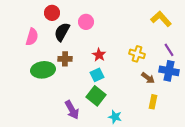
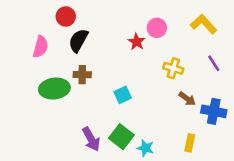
pink circle: (86, 22) -> (157, 28), moved
red star: (99, 55) -> (137, 42), moved
blue cross: (169, 71) -> (214, 111), moved
green square: (96, 96) -> (121, 137), moved
yellow rectangle: (153, 102) -> (190, 143), moved

